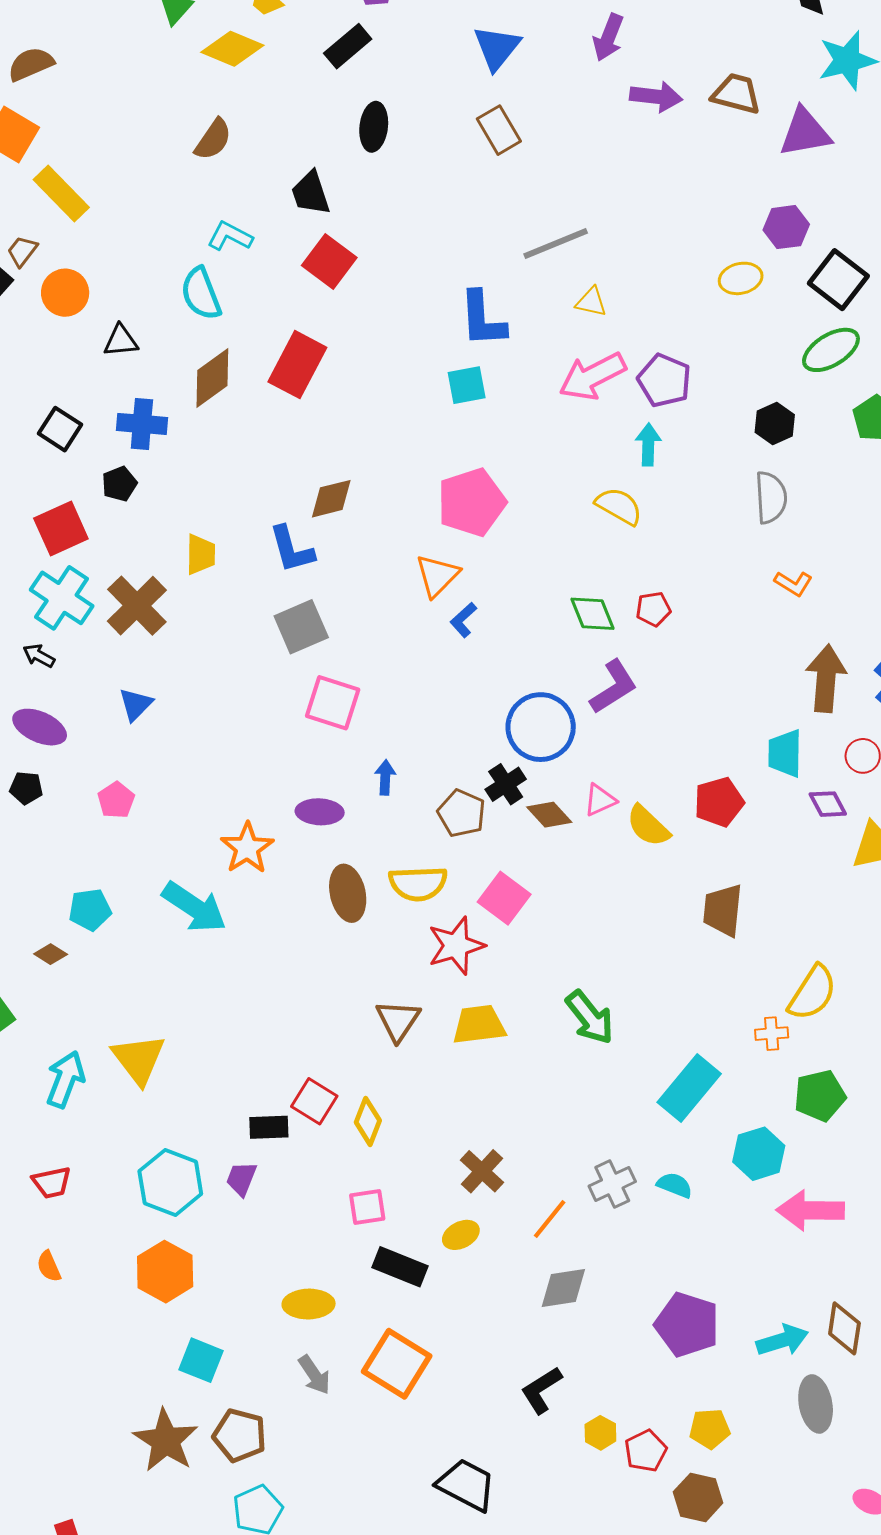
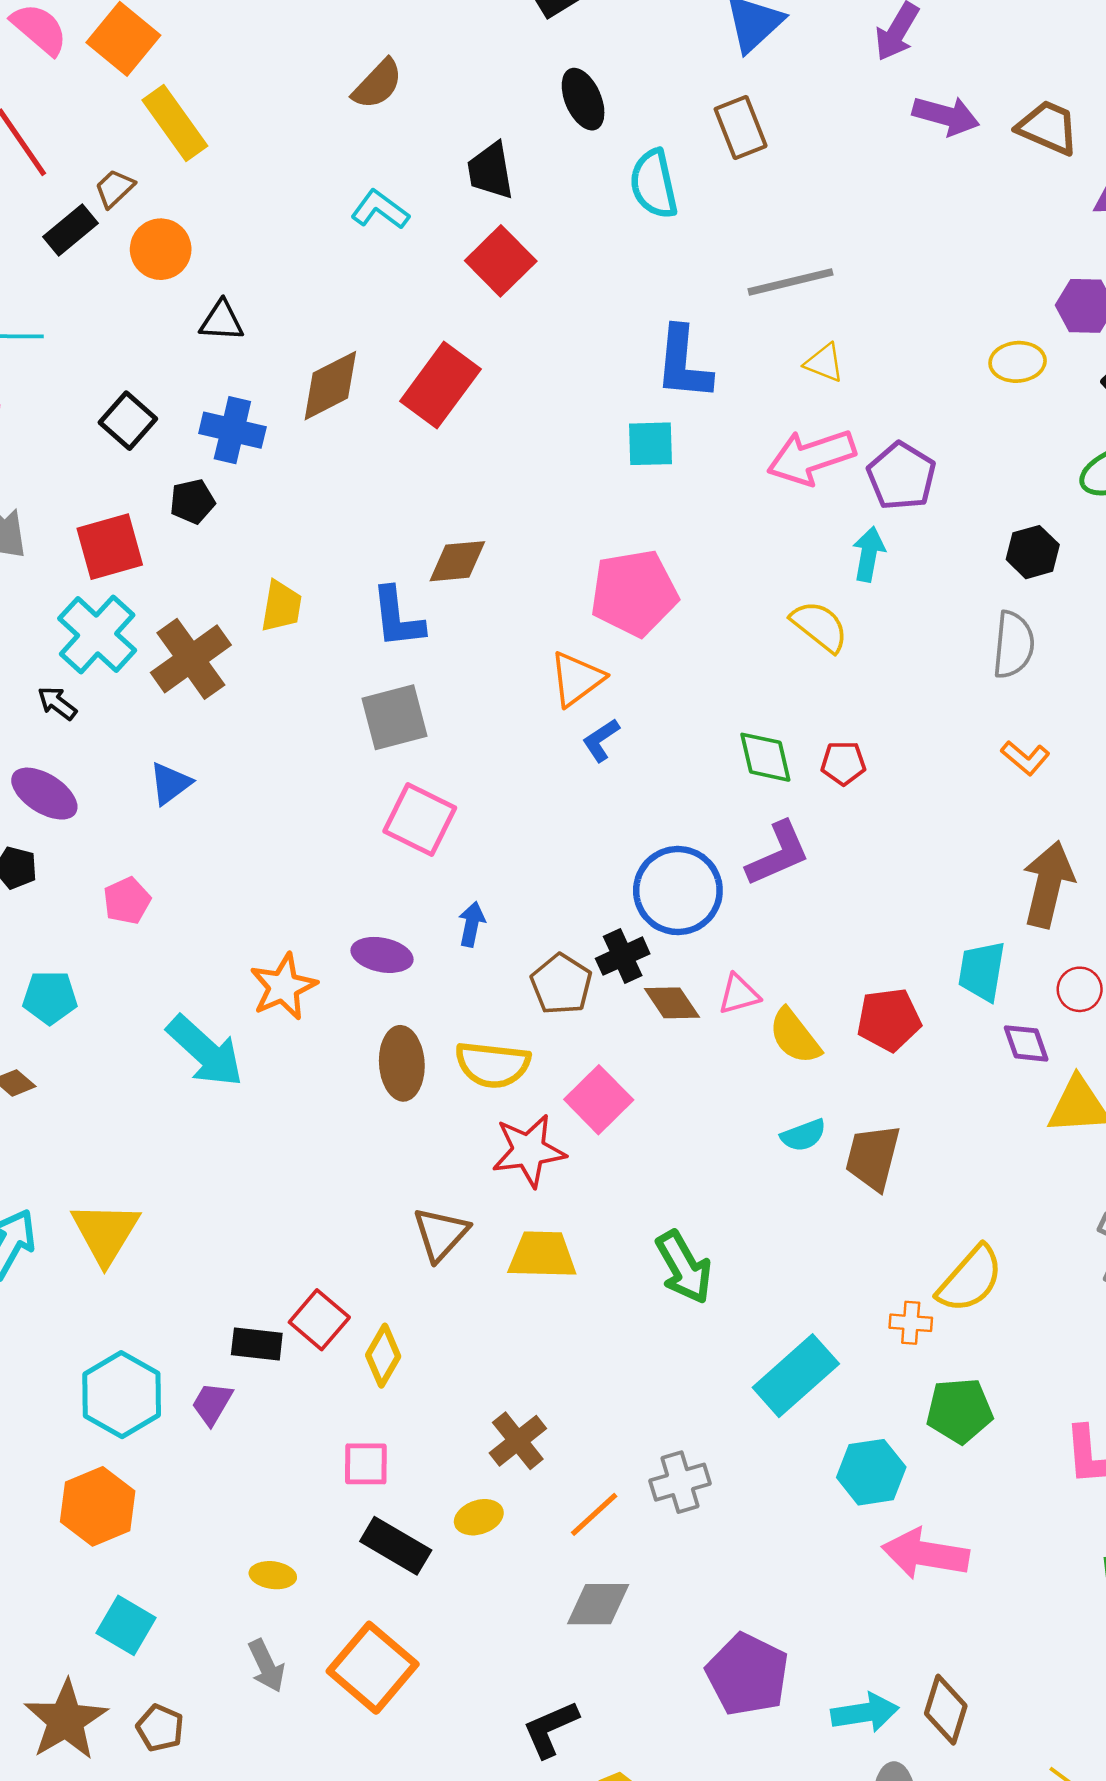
black ellipse: (374, 127) -> (583, 99), turned -39
cyan semicircle: (201, 294) -> (654, 184), moved
cyan pentagon: (90, 910) -> (50, 997), moved
cyan semicircle: (675, 1185) -> (803, 1135), moved, turned 129
yellow ellipse: (309, 1304) -> (273, 1575), size x0.7
brown pentagon: (240, 1435) -> (160, 1728), size x0.7

